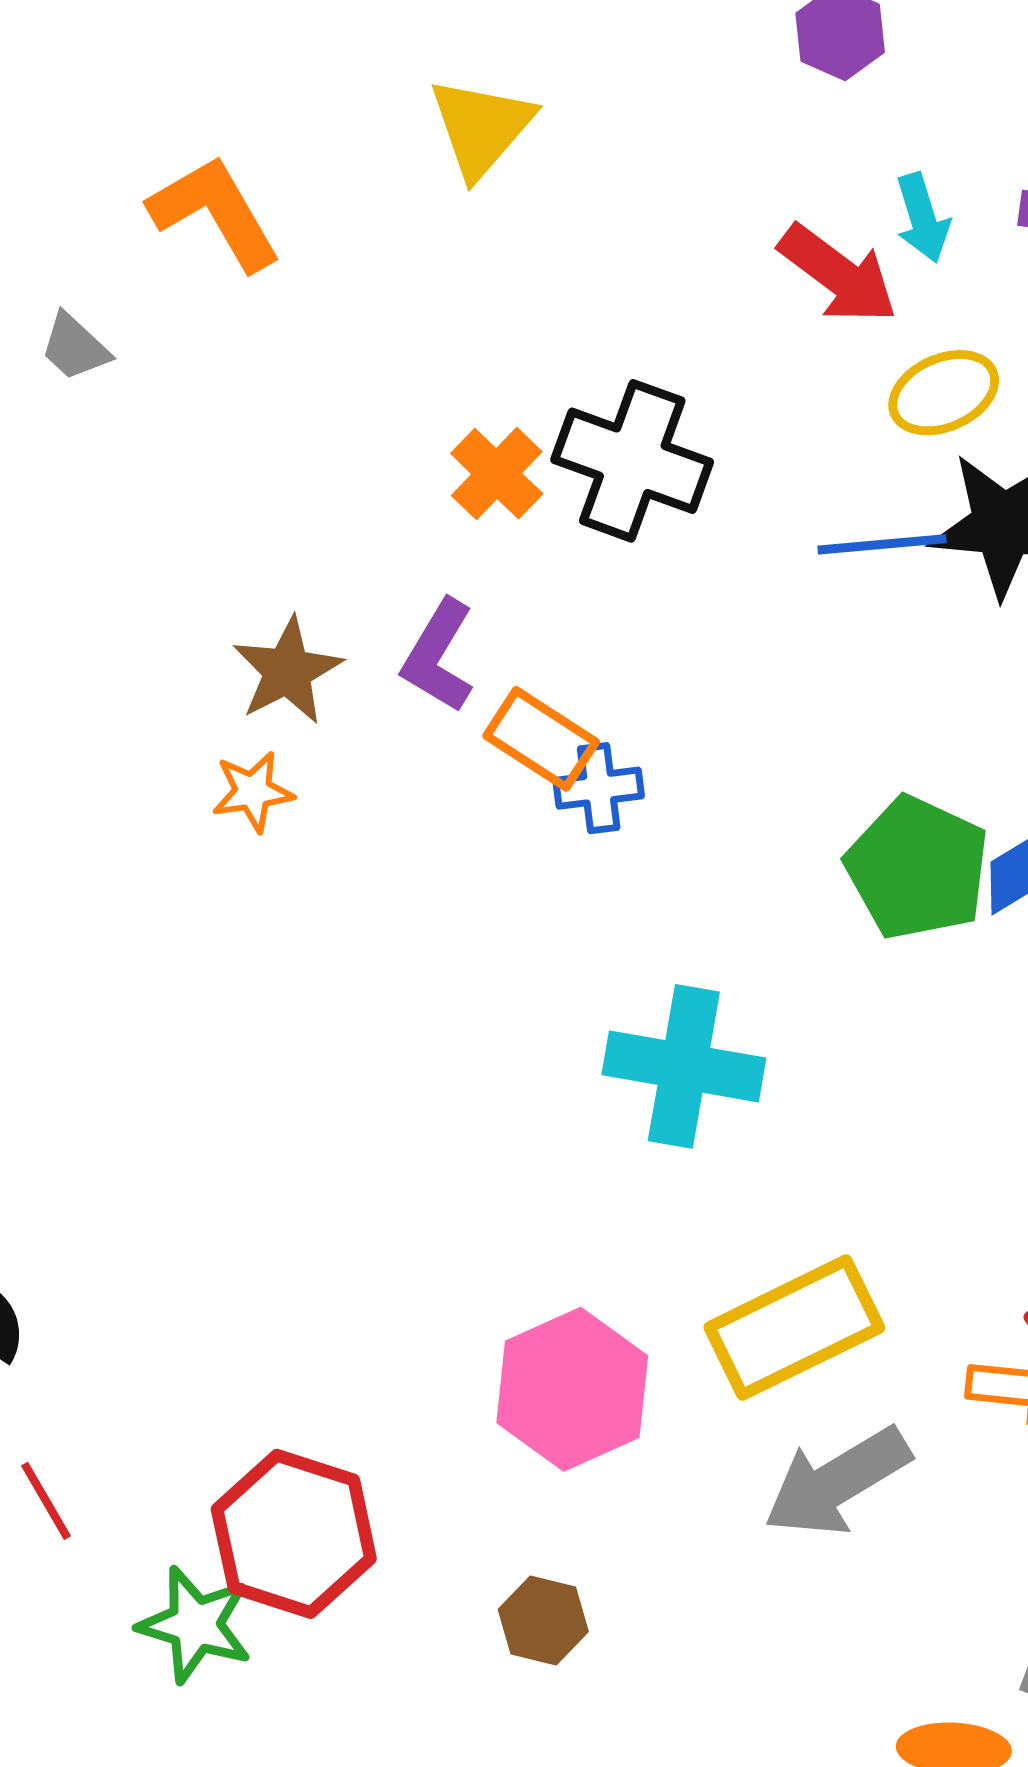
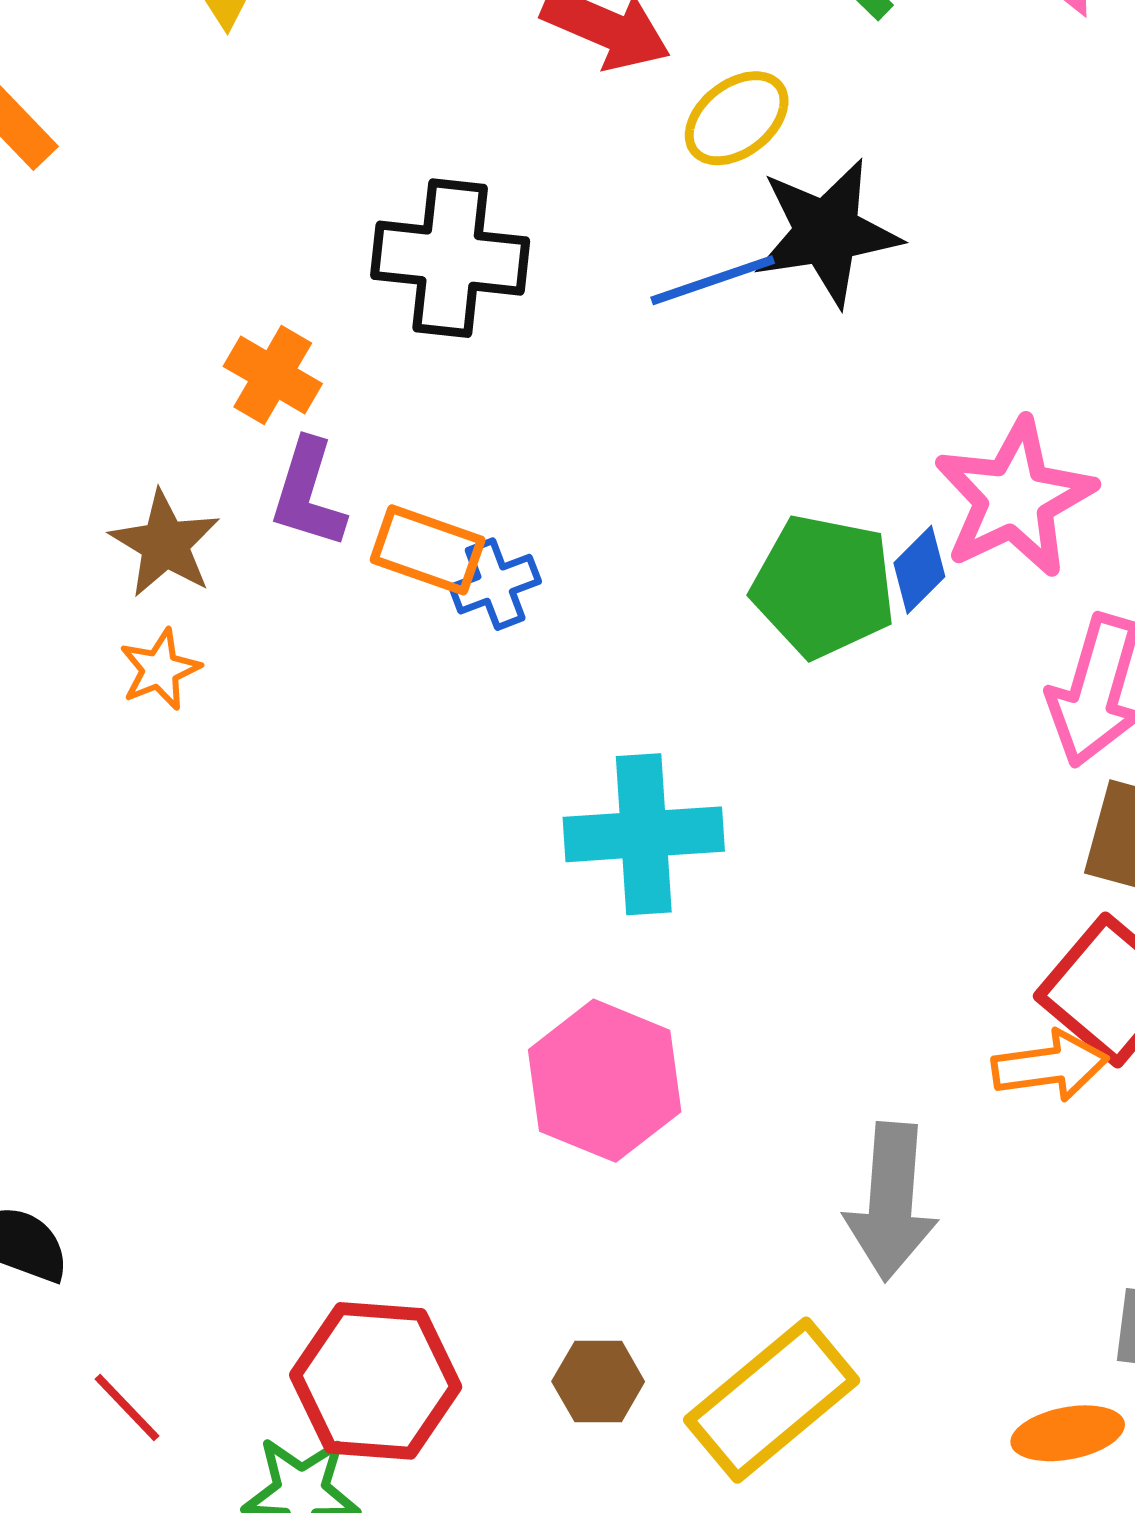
orange cross: (497, 474) -> (273, 375), moved
yellow rectangle: (794, 1328) -> (772, 1400), moved
pink hexagon: (572, 1389) -> (605, 1081), moved
gray arrow: (837, 1482) -> (891, 1202), turned -41
brown hexagon: (543, 1621) -> (598, 1382), moved

